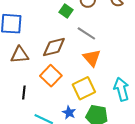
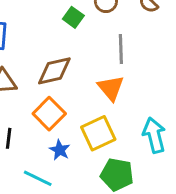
gray line: (86, 33) -> (121, 49), moved, turned 54
blue star: (69, 113) -> (60, 150), moved

